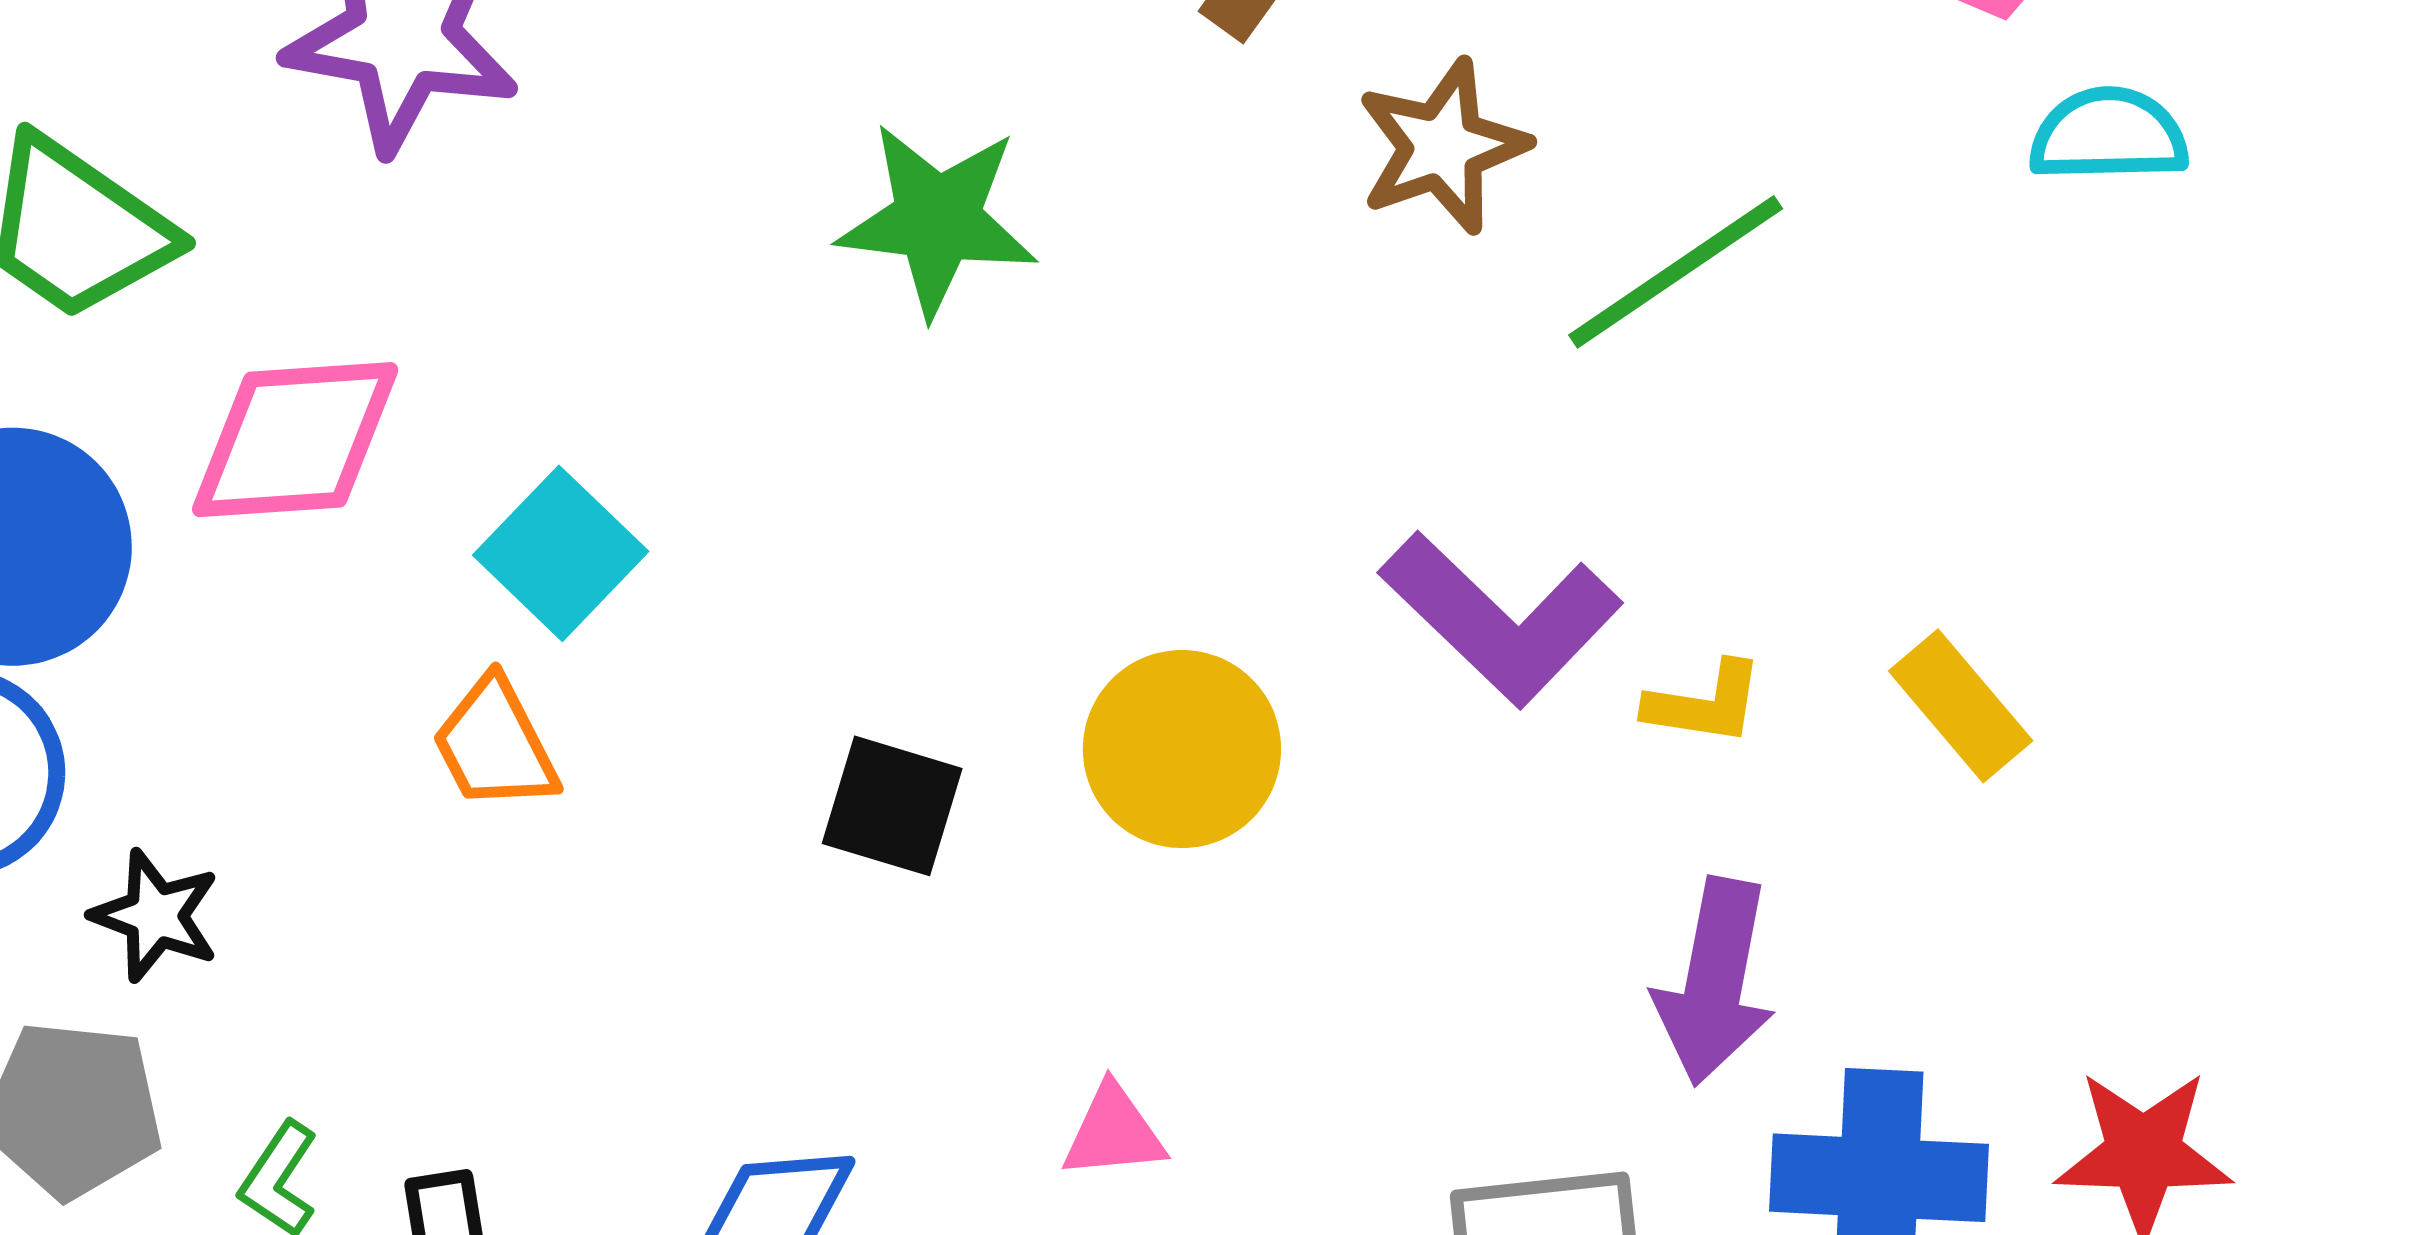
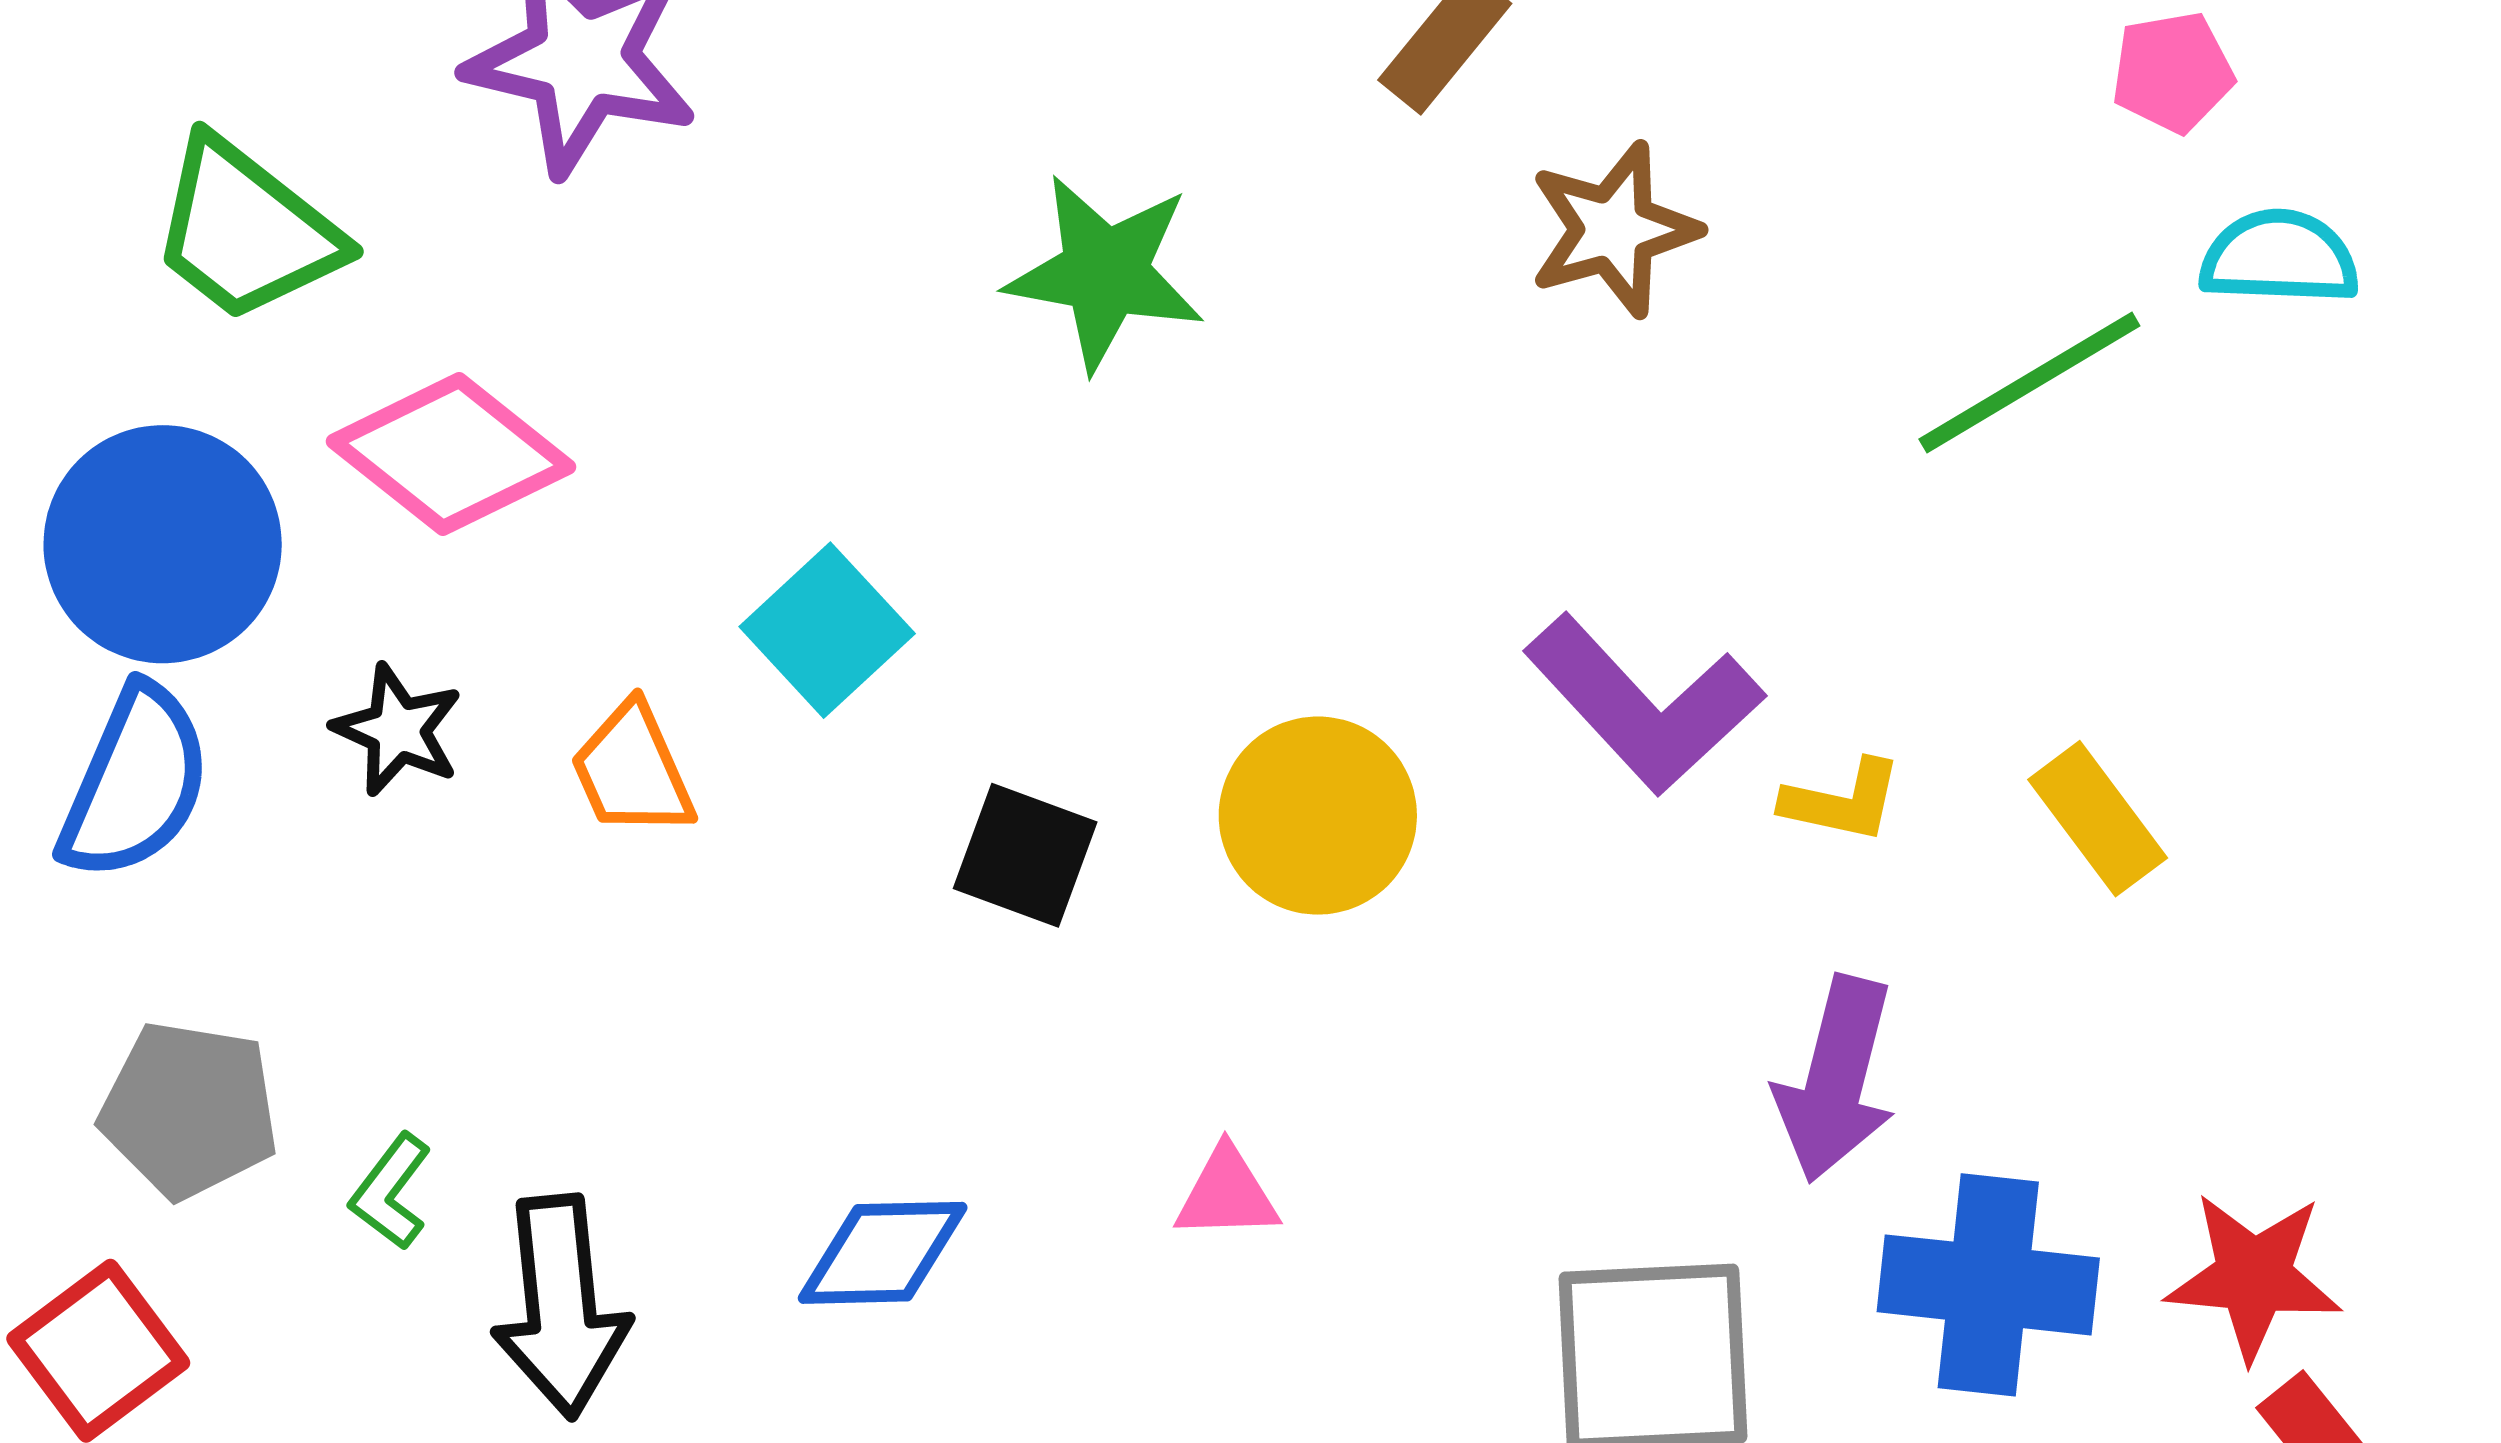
green line: (1676, 272) -> (2029, 382), moved
pink diamond: (295, 440) -> (451, 454), turned 39
cyan square: (561, 553) -> (827, 630), moved
black star: (156, 916) -> (398, 730), moved

